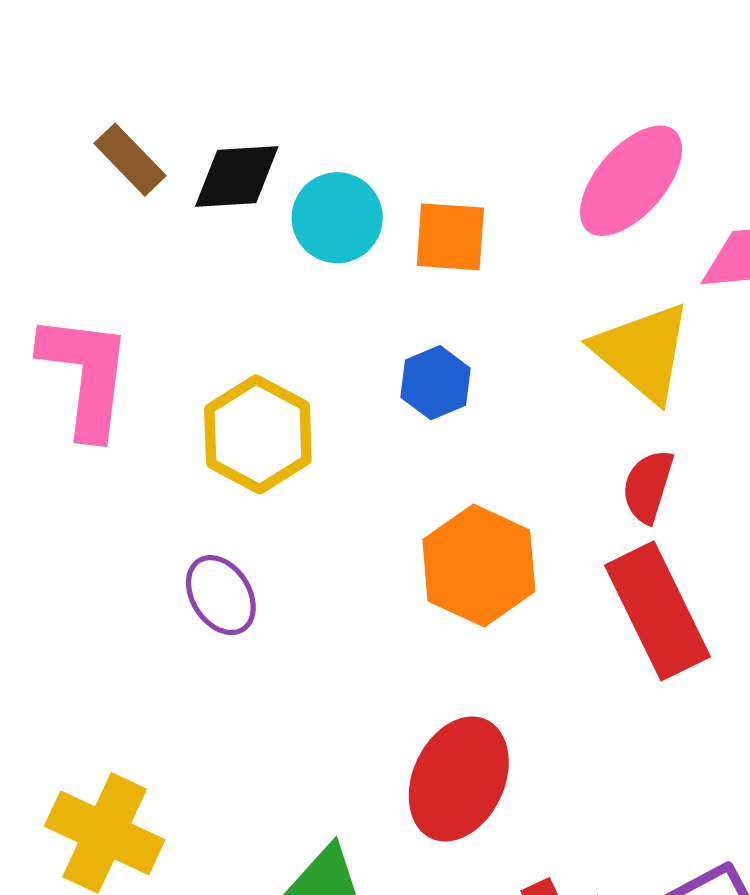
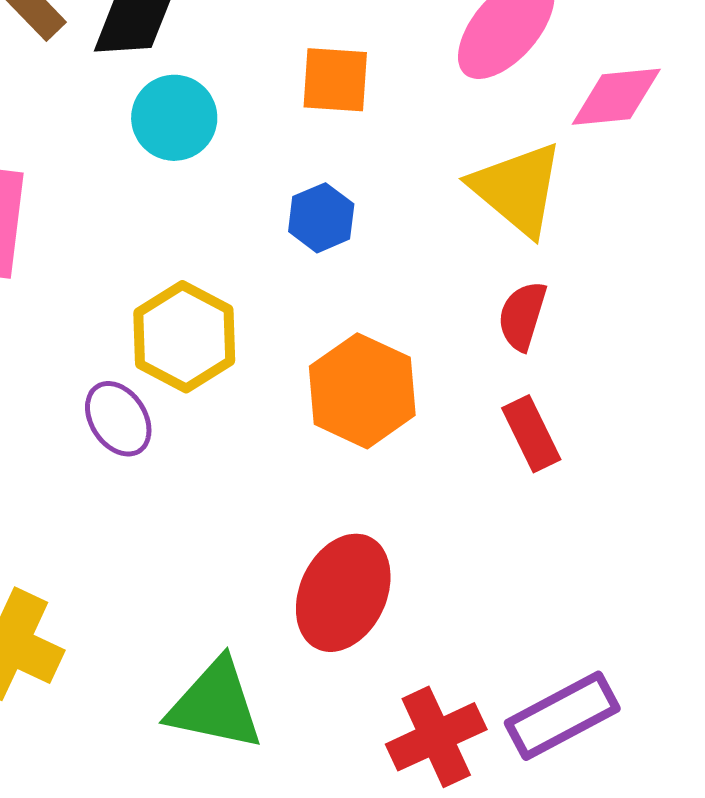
cyan circle: (337, 218) -> (174, 118), moved
yellow hexagon: (258, 434) -> (184, 337), moved
red rectangle: (657, 611) -> (531, 434), size x0.6

